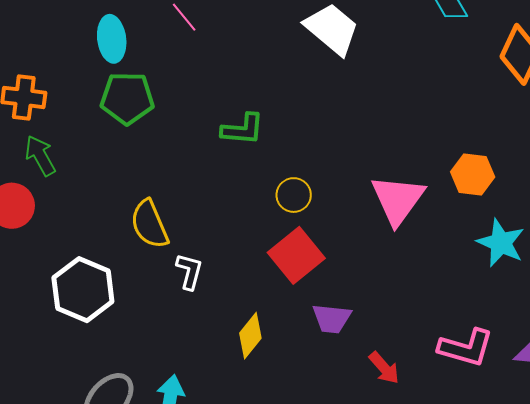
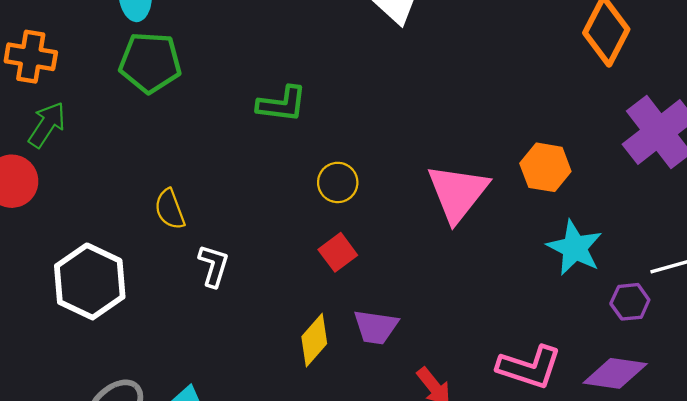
green arrow: (40, 156) -> (47, 125), turned 60
yellow semicircle: (149, 224) -> (170, 209), size x0.7
red square: (296, 255) -> (338, 252), size x0.6
yellow diamond: (250, 336) -> (314, 340), moved

